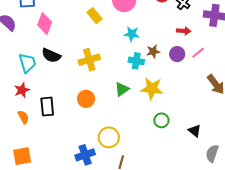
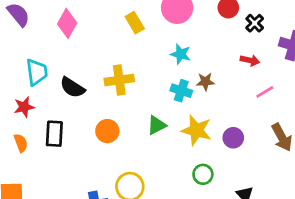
purple circle: (177, 54) -> (233, 138), moved
black semicircle: (51, 55) -> (72, 87), moved

